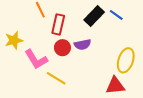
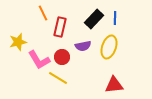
blue line: (116, 15) -> (115, 18), turned 56
red circle: (62, 48) -> (62, 57), moved
yellow ellipse: (126, 60) -> (109, 47), moved

